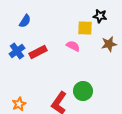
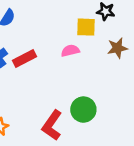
pink semicircle: (73, 46) -> (70, 51), turned -40

